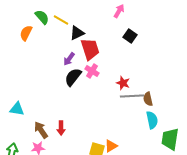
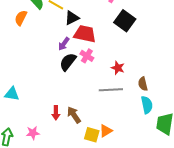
black square: (130, 36) -> (125, 21), size x1.5
red trapezoid: (90, 49) -> (85, 34), turned -60
gray line: (132, 96) -> (111, 90), moved
brown arrow: (41, 130) -> (74, 115), moved

